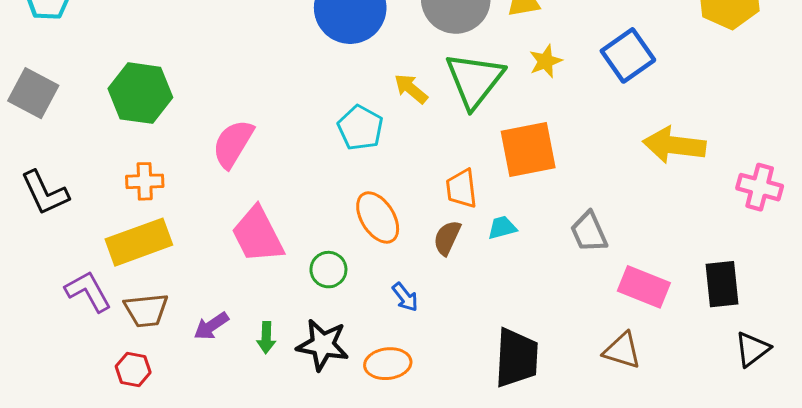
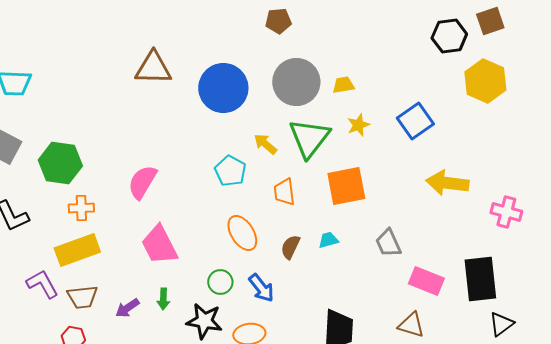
green hexagon: (140, 93) -> (60, 163), moved
orange trapezoid: (462, 189) -> (284, 192), moved
green circle: (328, 270) -> (220, 282), moved
black rectangle: (722, 284) -> (480, 279), size x1.4
blue arrow: (405, 297) -> (261, 288), size x1.4
green arrow: (266, 338) -> (163, 299), moved

